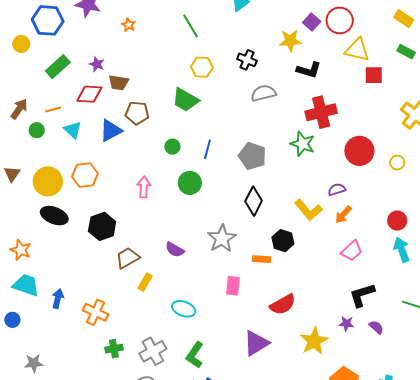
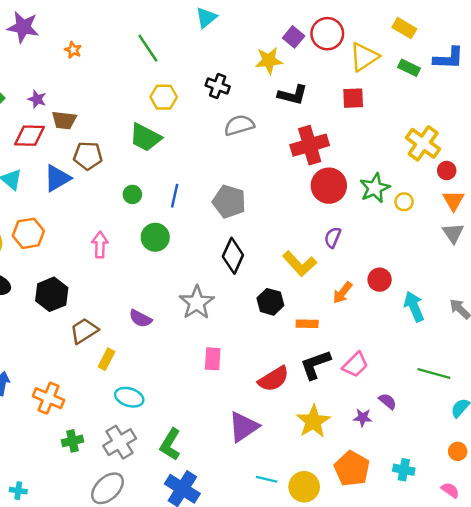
yellow triangle: (357, 50) -> (364, 57), moved, turned -44
red square: (374, 75) -> (353, 98), moved
green star: (303, 144) -> (375, 188), moved, turned 30
red circle: (359, 151) -> (329, 186), moved
purple semicircle: (337, 189) -> (333, 237), turned -48
orange arrow: (343, 215) -> (342, 293), moved
red circle: (397, 221) -> (380, 280), moved
pink trapezoid: (352, 251) -> (355, 365), moved
orange rectangle: (262, 259) -> (307, 324), moved
black L-shape: (362, 295) -> (315, 365), moved
cyan ellipse: (184, 309) -> (129, 397), moved
purple star: (346, 324) -> (363, 418), moved

